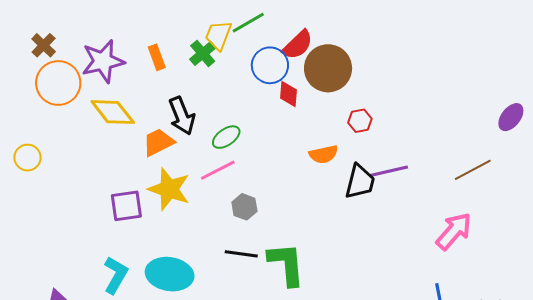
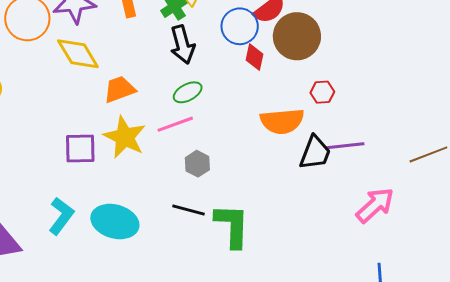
black arrow: (182, 116) -> (182, 45), moved
orange semicircle: (324, 154) -> (282, 121), size x1.5
pink arrow: (454, 231) -> (375, 205), moved

